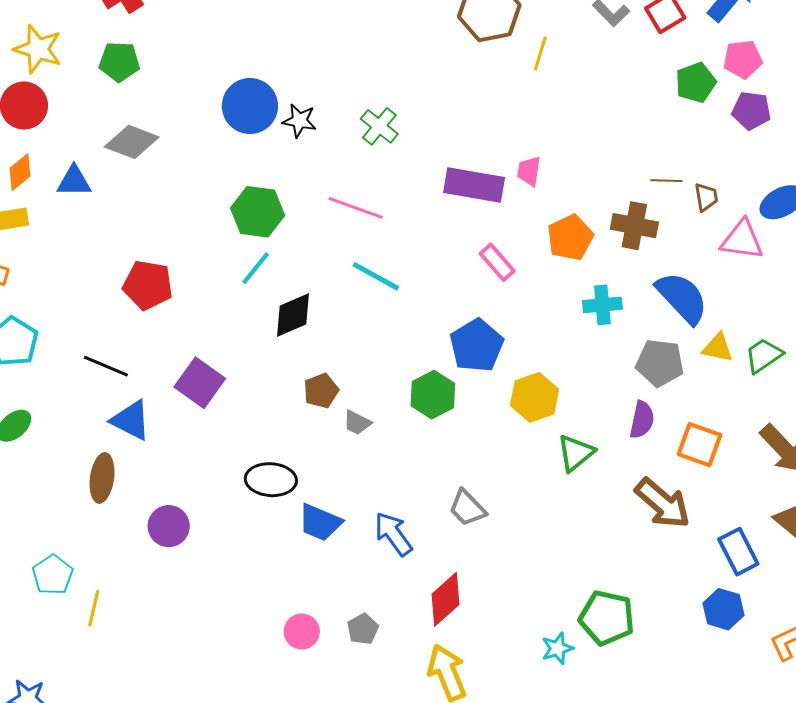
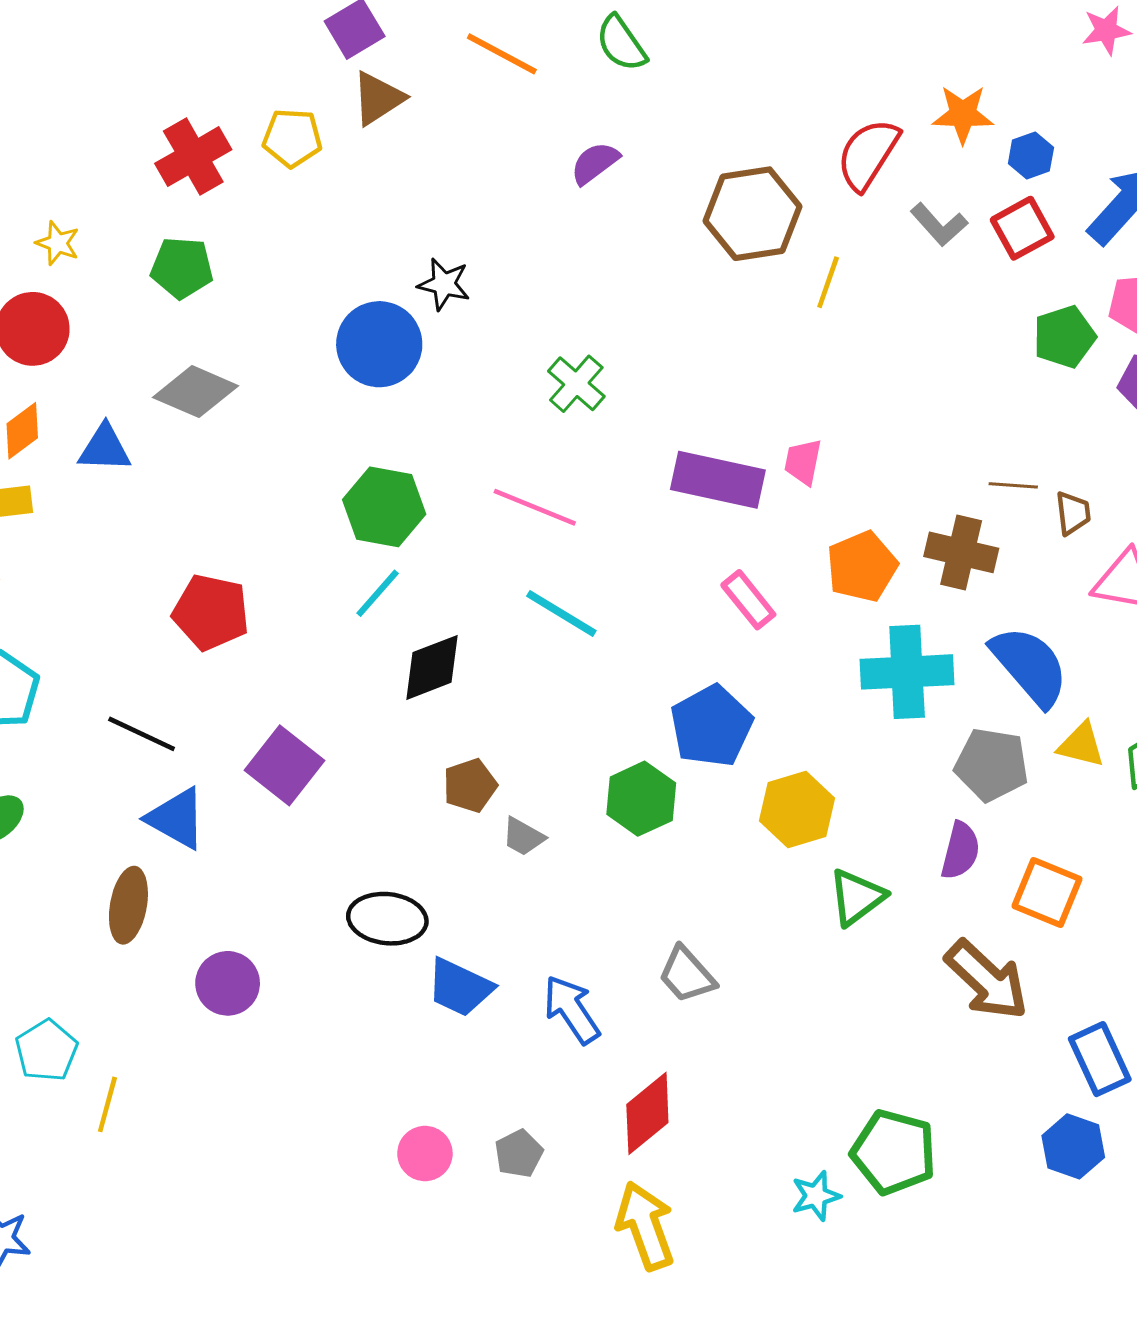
yellow star: (38, 49) -> (58, 243), size x0.6
black star: (299, 121) -> (444, 284), moved
cyan cross: (602, 305) -> (907, 672), size x1.5

